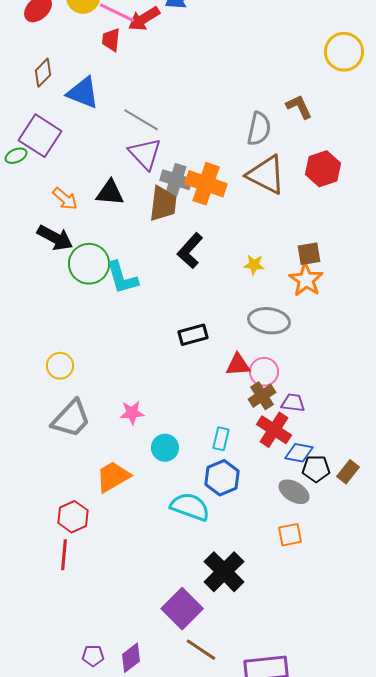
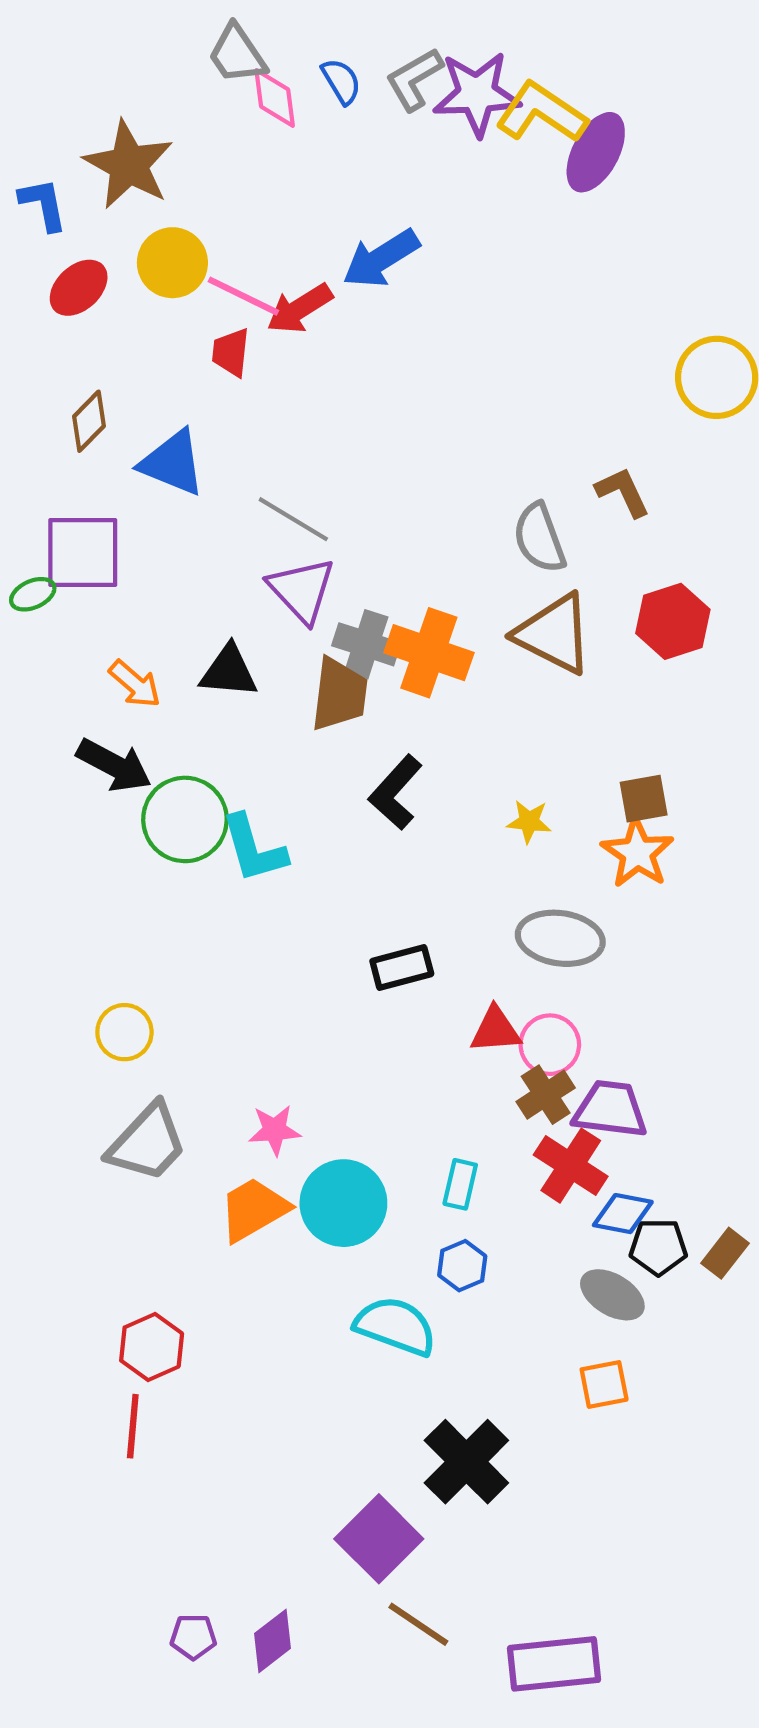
gray semicircle: (259, 129) -> (539, 538), turned 148
purple square: (40, 136) -> (83, 553), turned -33
purple trapezoid: (293, 403) -> (610, 1109), size x1.5
cyan circle: (165, 448) -> (343, 1203), size x1.5
orange trapezoid: (113, 477) -> (254, 1209), moved
blue hexagon: (222, 478) -> (462, 1266), size x0.7

